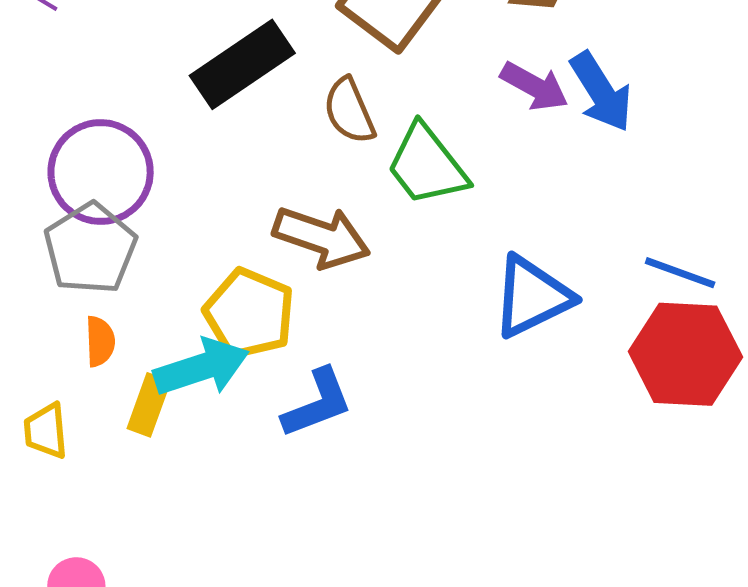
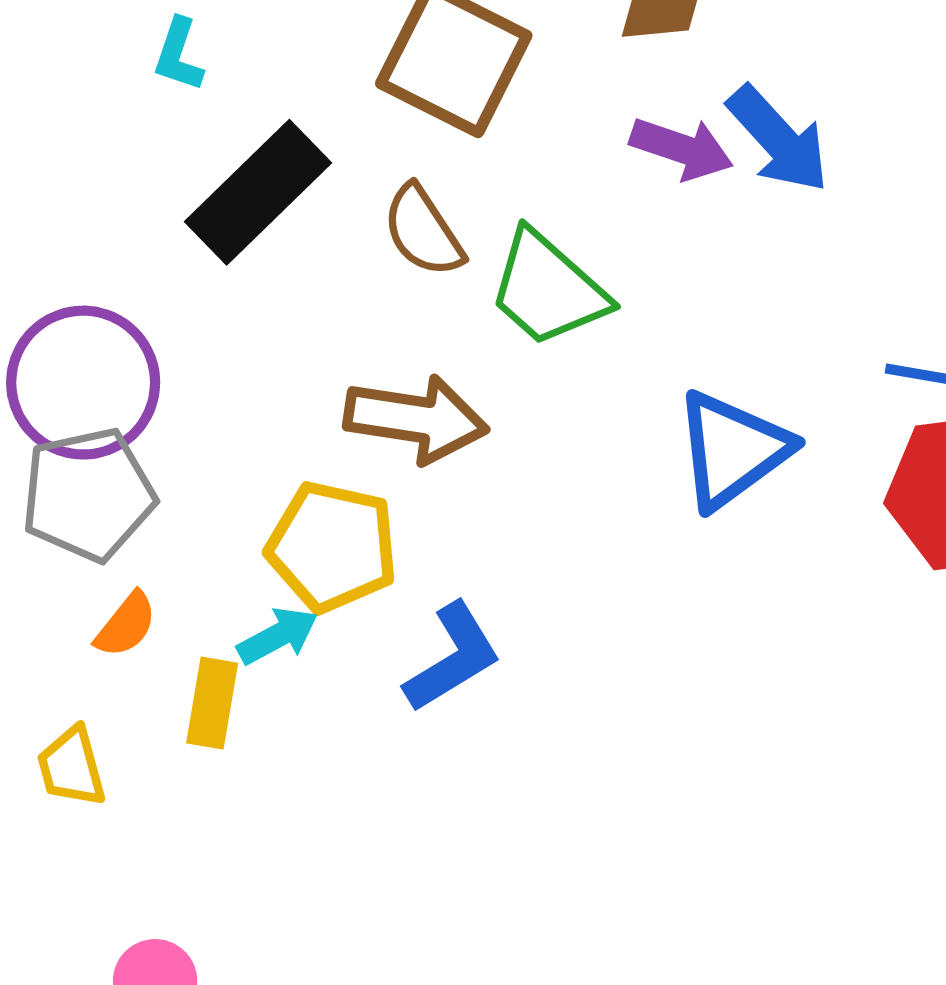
gray pentagon: (90, 248) -> (88, 495), turned 30
orange semicircle: (100, 341) -> (126, 625), turned 51
cyan arrow: (201, 367) -> (278, 636), size x0.6

